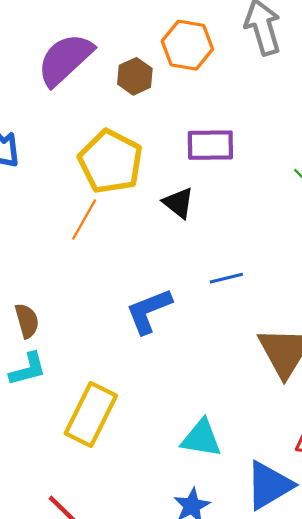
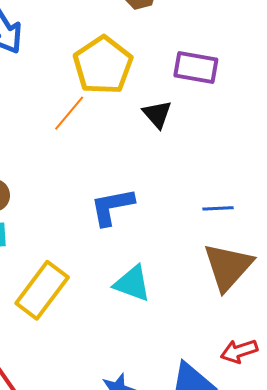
blue line: (226, 278) -> (218, 208), moved
cyan triangle: (201, 438) -> (132, 283), moved

